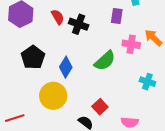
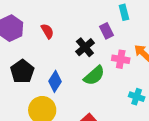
purple rectangle: (117, 16) -> (106, 31), turned -35
black cross: (79, 24) -> (85, 47), moved, turned 30

